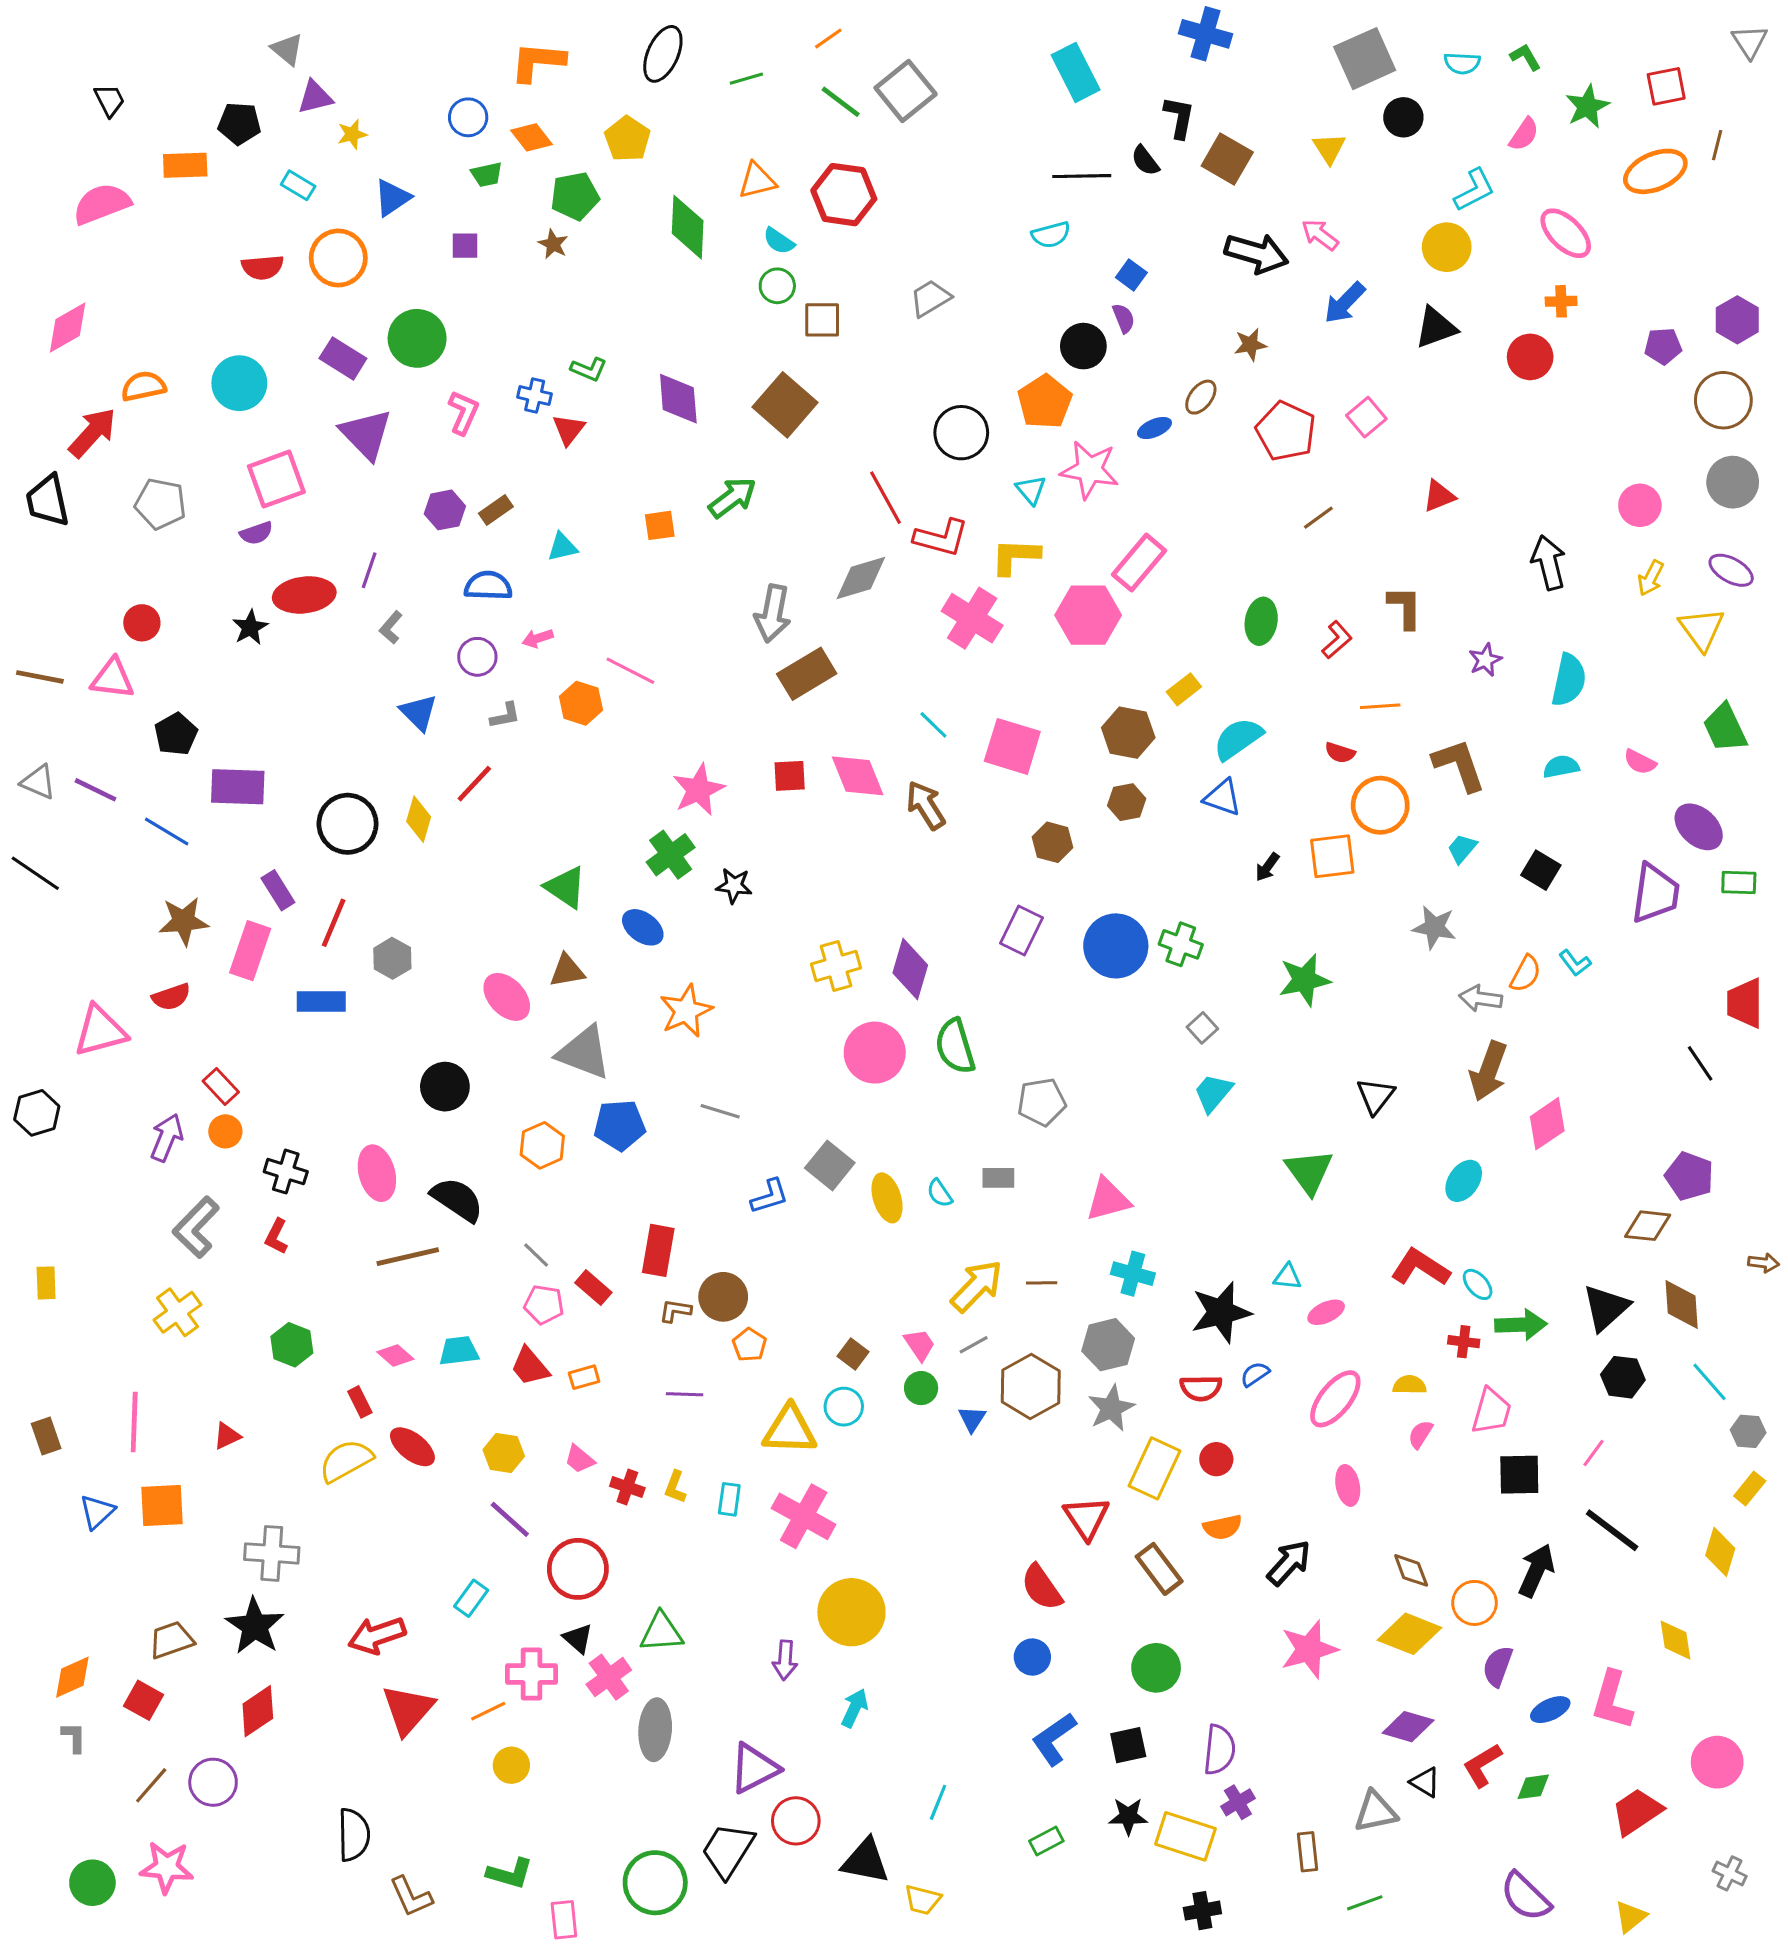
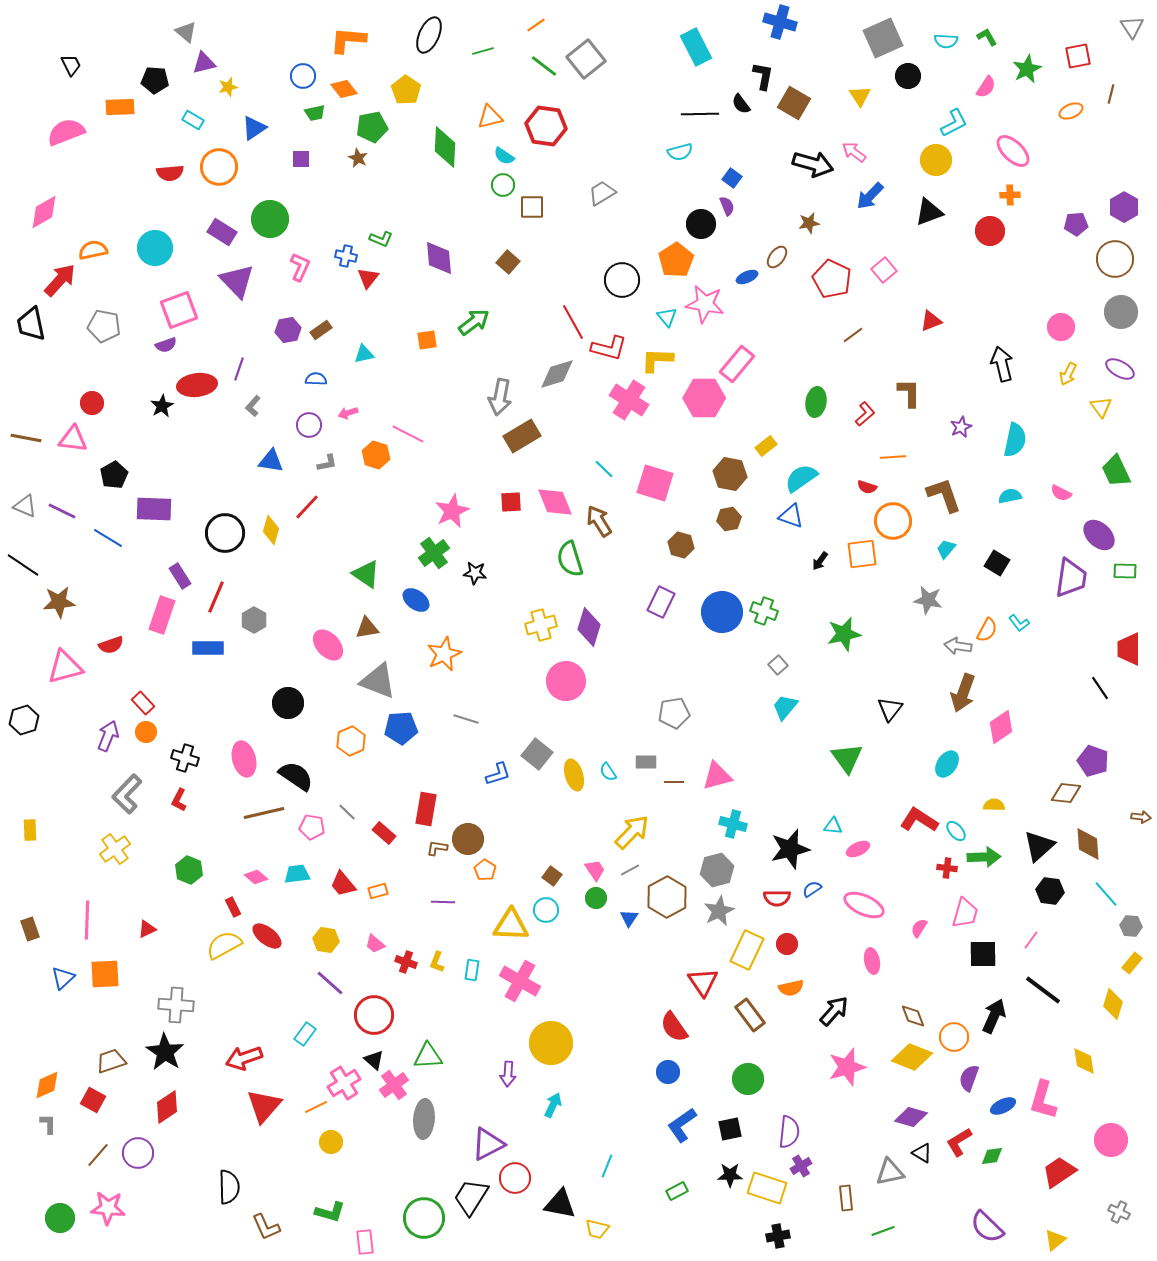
orange ellipse: (1655, 171) -> (1071, 111), size x0.6
brown square: (785, 405) -> (508, 262), size x0.6
blue semicircle: (488, 586) -> (316, 379), size x0.7
yellow triangle: (1702, 629) -> (1101, 407), size x0.7
blue triangle: (419, 712) -> (271, 461), turned -36
brown star: (184, 921) -> (59, 602), moved
green semicircle: (955, 1046) -> (570, 559), moved
brown line: (1042, 1283) -> (674, 782), moved
pink pentagon: (544, 1305) -> (312, 827), moved
yellow semicircle: (1410, 1385) -> (994, 805), moved
pink ellipse: (1335, 1399) -> (864, 905), turned 75
pink cross: (531, 1674) -> (344, 1083), turned -32

